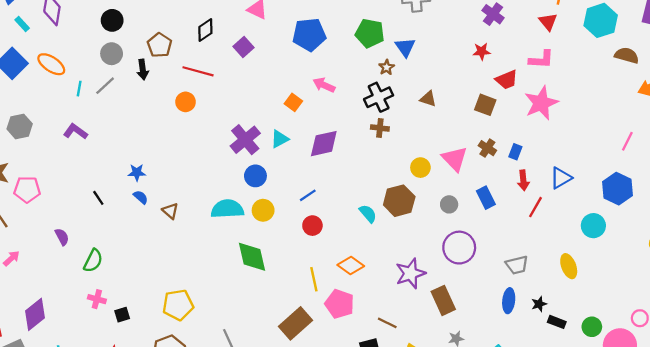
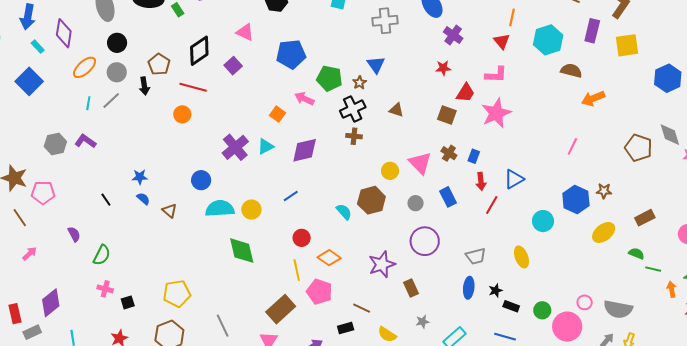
black diamond: (205, 30) -> (199, 51), size x1.4
green pentagon: (370, 33) -> (329, 78), moved
orange ellipse: (51, 64) -> (85, 67), moved, turned -75
red trapezoid: (507, 80) -> (466, 93), turned -35
gray hexagon: (20, 126) -> (55, 144), moved
blue circle: (255, 176) -> (201, 180), moved
blue hexagon: (617, 189) -> (576, 199), moved
red circle: (312, 226) -> (302, 238), moved
brown rectangle: (443, 300) -> (411, 288), size x0.7

